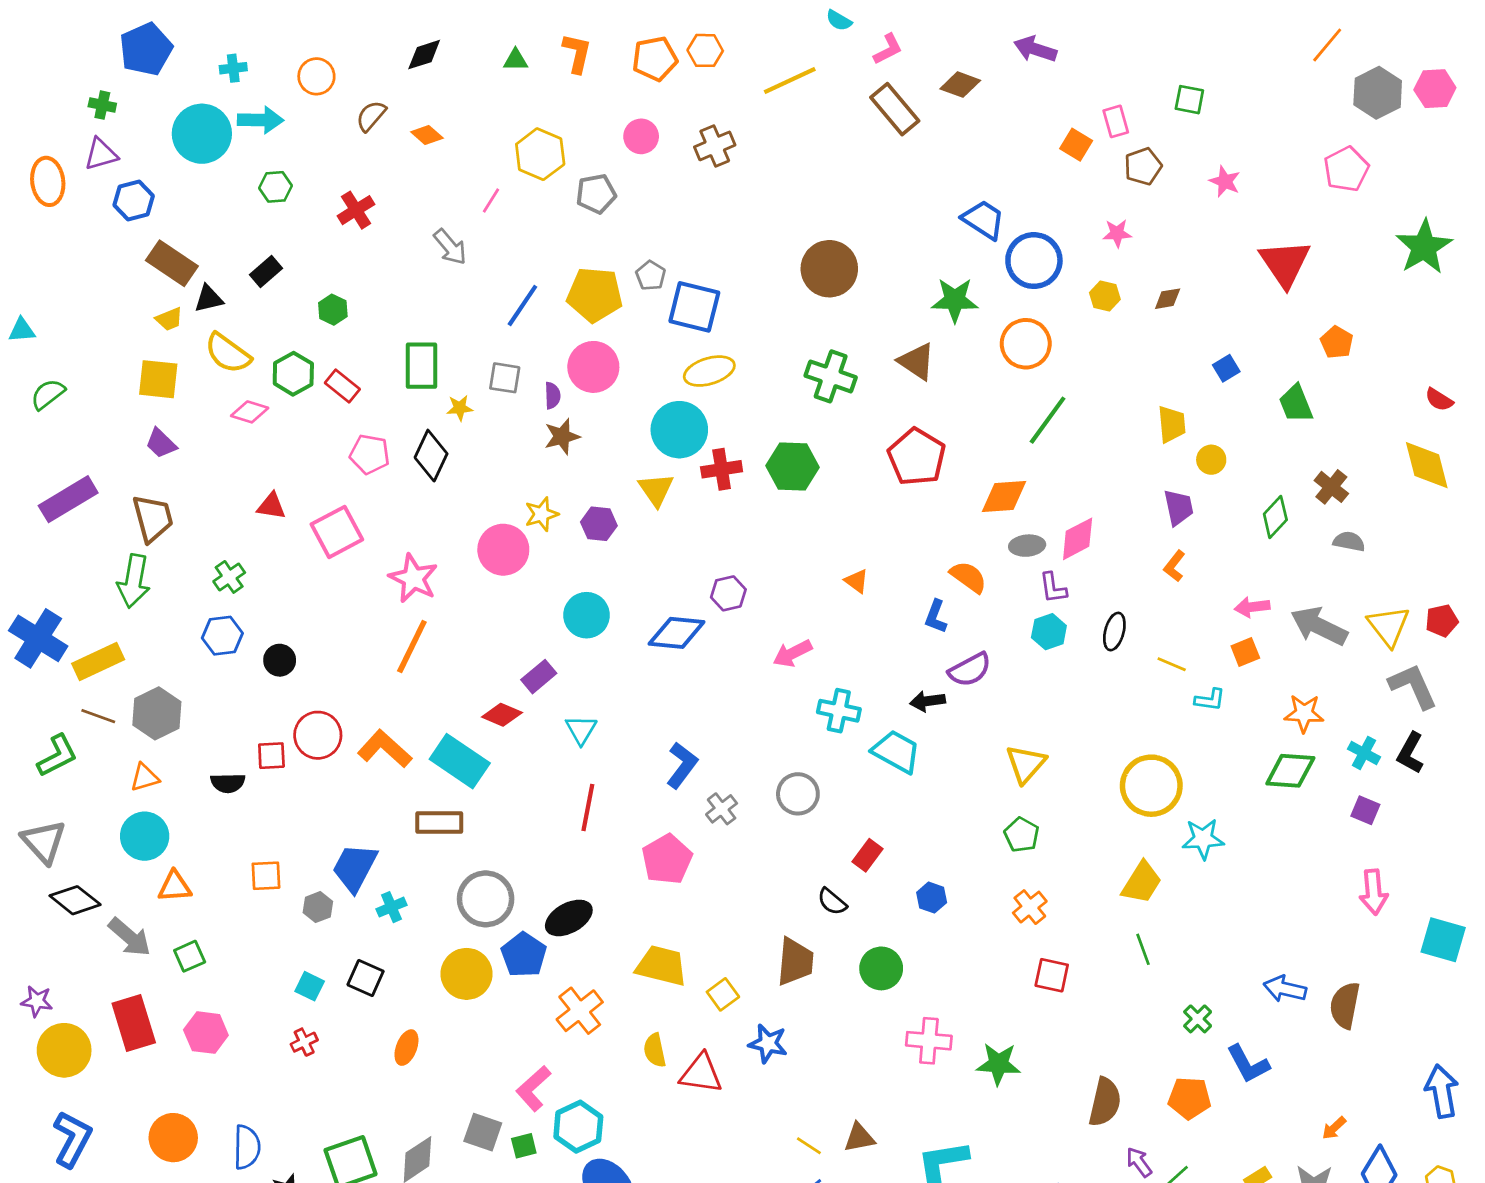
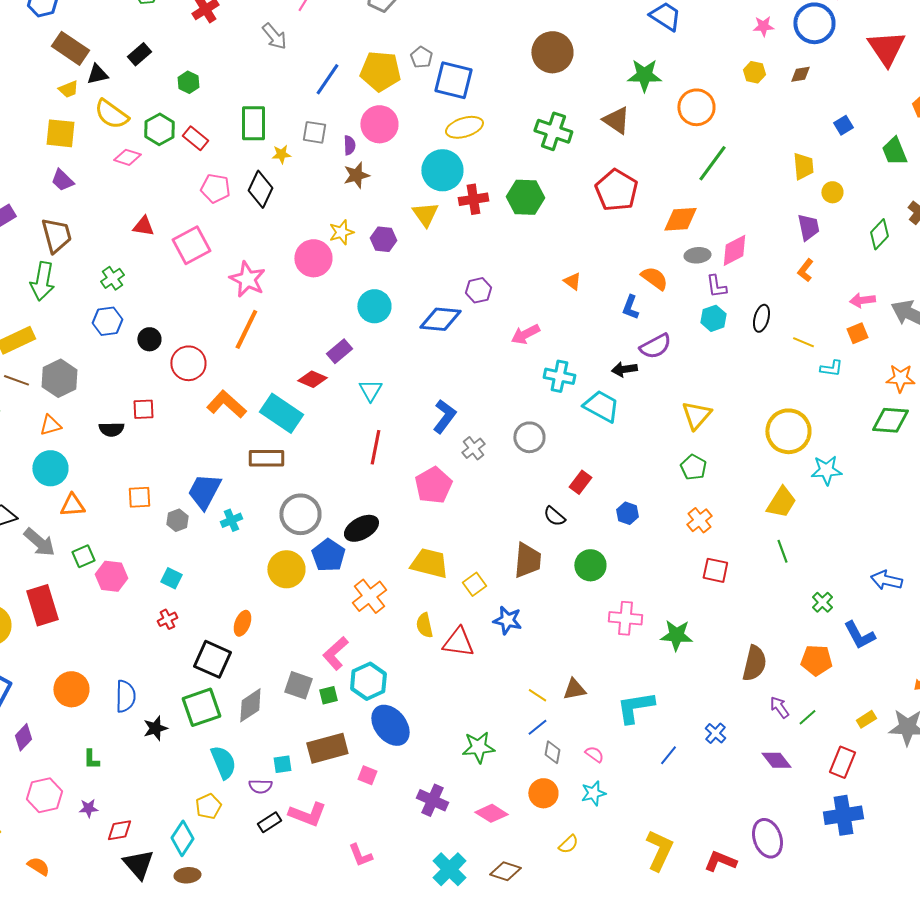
blue circle: (1034, 261) -> (814, 23), moved
red circle: (318, 735) -> (188, 363), moved
black square: (366, 978) -> (212, 659), moved, size x1.4
pink hexagon: (206, 1033) -> (111, 576), moved

